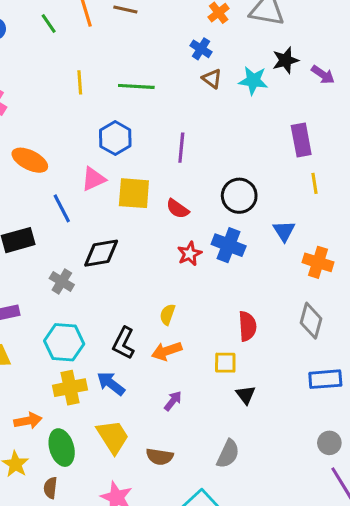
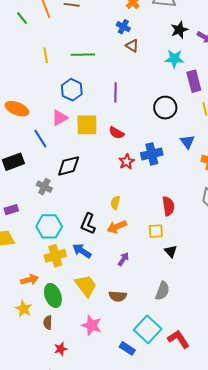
cyan star: (253, 81) -> (174, 59), moved
black circle: (239, 196) -> (165, 108), moved
blue cross: (229, 245) -> (152, 154), turned -30

